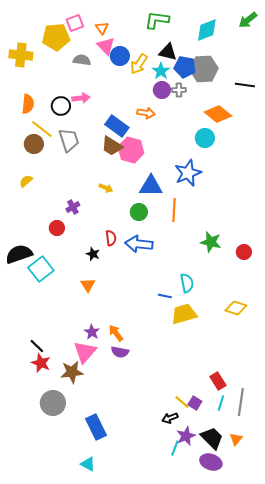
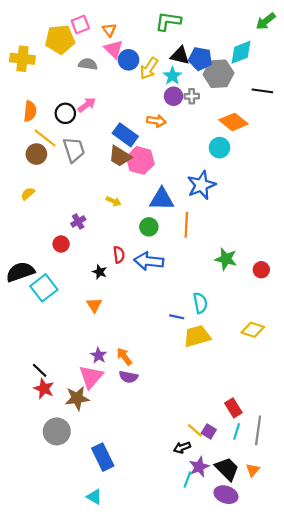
cyan diamond: (207, 30) -> (241, 52), moved
blue pentagon: (185, 67) -> (200, 59), moved
pink arrow: (81, 98) -> (87, 105), turned -30

